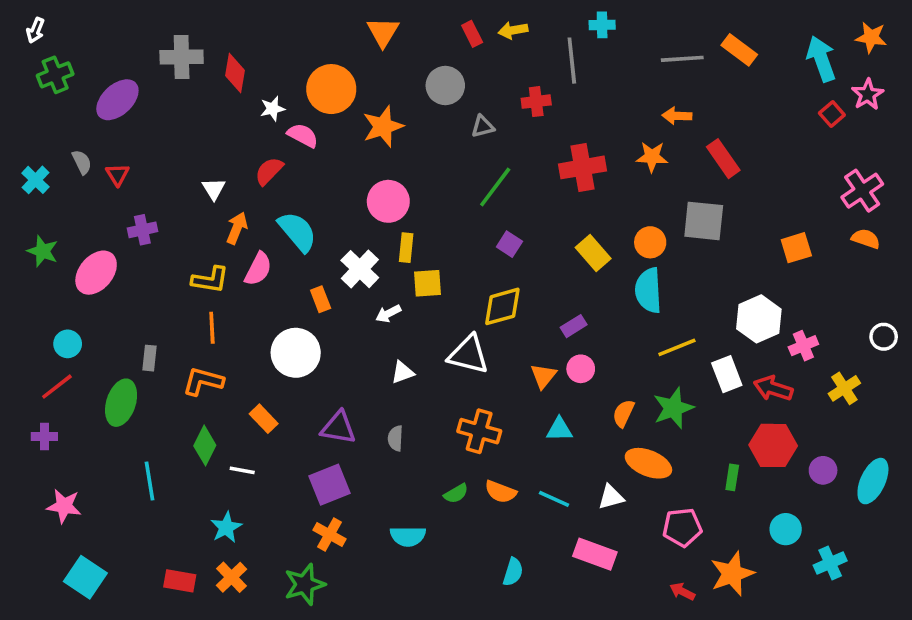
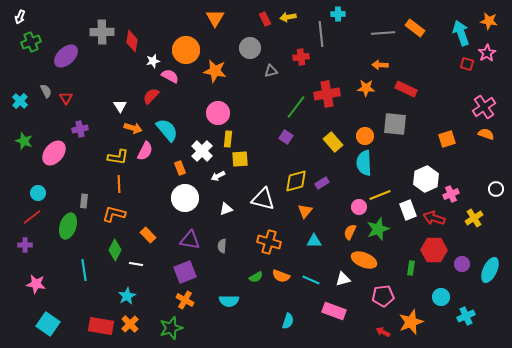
red square: (832, 114) -> (467, 64), turned -32
orange star: (383, 126) -> (215, 71), turned 30
red rectangle: (723, 159) -> (406, 89), turned -30
green line: (495, 187) -> (296, 107), moved
orange arrow: (237, 228) -> (133, 128), turned 84
yellow diamond: (502, 306) -> (296, 181), moved
white circle: (296, 353) -> (185, 198), moved
pink circle: (581, 369) -> (359, 207), moved
red rectangle: (180, 581) -> (101, 326), size x1.4

